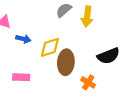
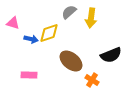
yellow diamond: (50, 47) -> (49, 33), moved
brown ellipse: (66, 62) -> (71, 61), turned -55

